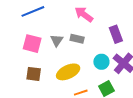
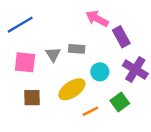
pink arrow: (84, 14) -> (97, 19), moved
cyan circle: (101, 62) -> (100, 72), moved

